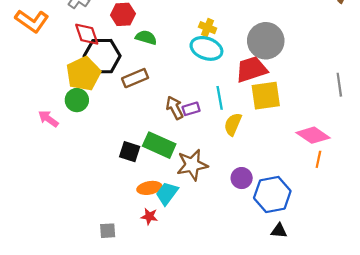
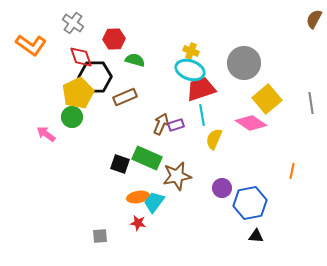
red trapezoid: (251, 69) -> (201, 89), moved
yellow square: (266, 96) -> (267, 99), moved, turned -32
brown arrow: (175, 108) -> (161, 124), turned 50
pink diamond: (313, 135) -> (251, 123), moved

